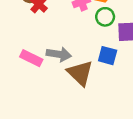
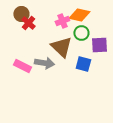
brown triangle: (80, 73) -> (61, 47), moved

